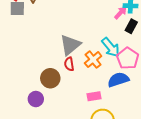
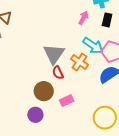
pink arrow: (121, 13) -> (83, 18), moved
pink rectangle: (94, 96) -> (67, 101), moved

